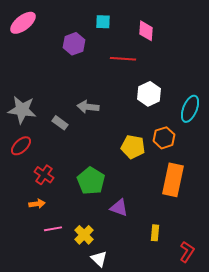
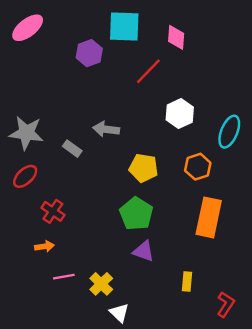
cyan square: (103, 22) -> (124, 27), size x1.8
red line: (123, 59) -> (148, 71), turned -50
yellow pentagon: (133, 147) -> (144, 168), moved
green pentagon: (91, 181) -> (136, 214), moved

